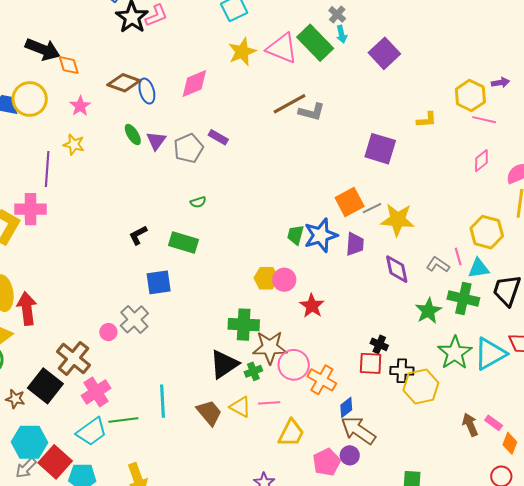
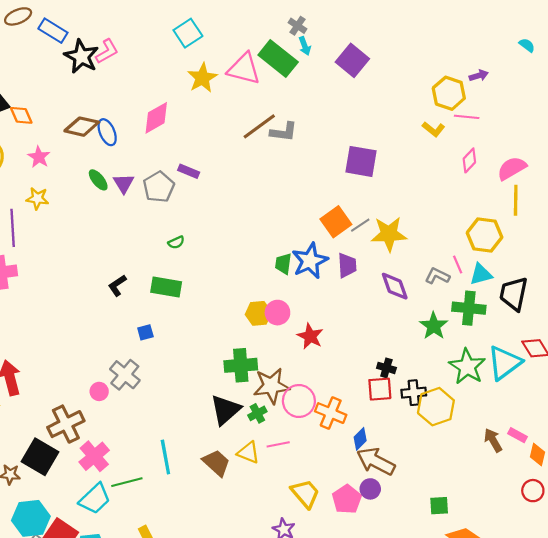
yellow L-shape: (427, 120) -> (434, 129), moved, turned 50
blue square: (159, 282) -> (145, 332), size x0.6
brown cross: (73, 358) -> (66, 424), turned 32
yellow trapezoid: (291, 433) -> (305, 494), moved, turned -60

